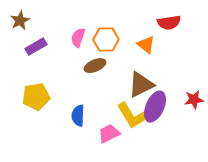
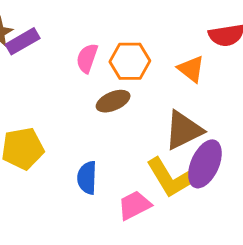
purple rectangle: (36, 47) -> (23, 41), moved

